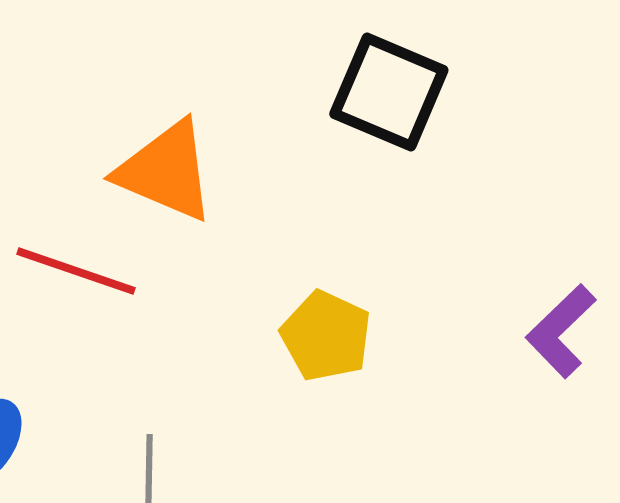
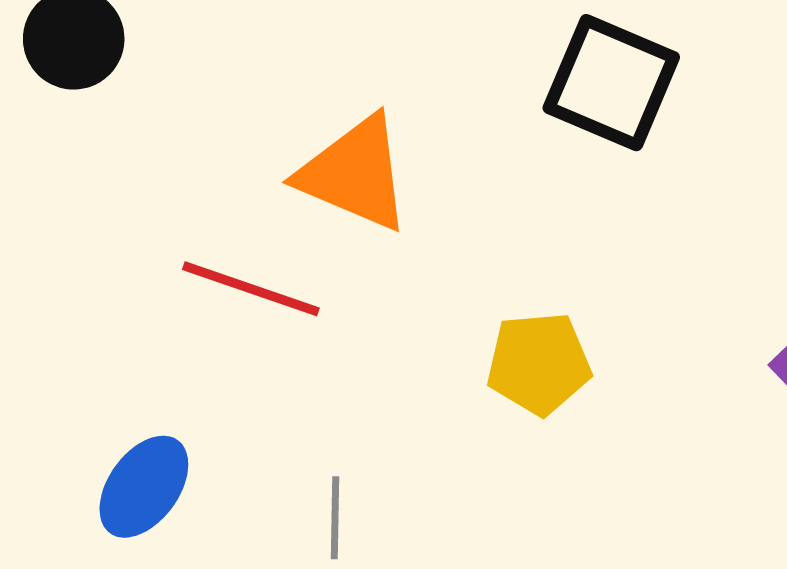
yellow pentagon: (326, 336) -> (539, 363), turned -30

